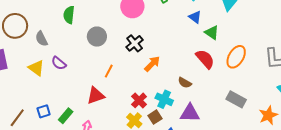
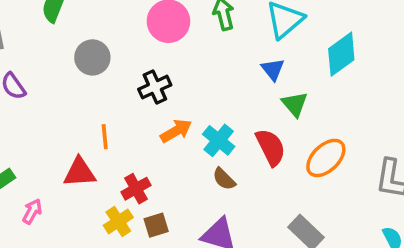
orange line: (109, 71) -> (105, 137), moved, turned -48
red triangle: (96, 96) -> (79, 172), moved
cyan cross: (164, 99) -> (219, 140), moved

